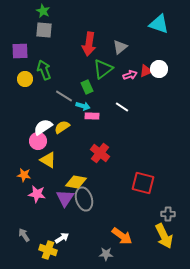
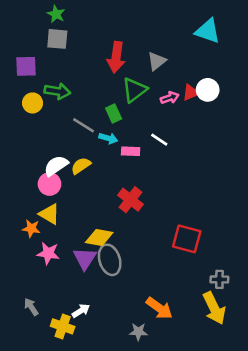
green arrow: (44, 70) -> (57, 91), turned 120
pink rectangle: (92, 116) -> (131, 151), moved
yellow triangle: (48, 160) -> (50, 214), moved

